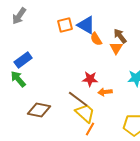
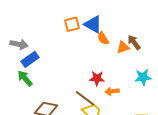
gray arrow: (19, 16) -> (19, 44), moved, turned -114
brown arrow: (120, 36) -> (134, 42), moved
orange triangle: (116, 48) -> (123, 47), turned 40

